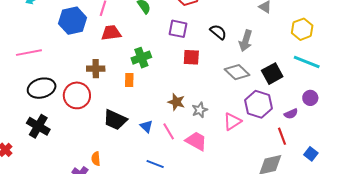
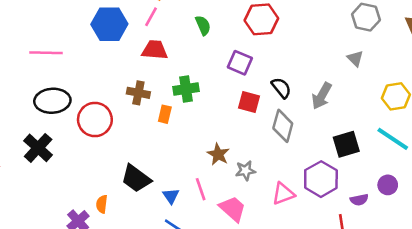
black semicircle: (218, 32) -> (281, 88), moved
brown cross: (96, 69) -> (138, 93), moved
gray diamond: (237, 72) -> (283, 126), moved, turned 50
black trapezoid: (115, 120) -> (136, 178), moved
blue triangle: (146, 126) -> (171, 196), moved

